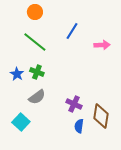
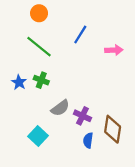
gray semicircle: (37, 97) -> (60, 108), moved
cyan square: (21, 122) -> (38, 136), moved

